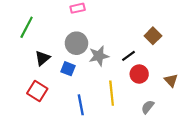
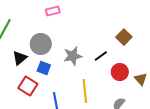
gray circle: (76, 43) -> (41, 44), moved
red circle: (139, 74) -> (120, 72), moved
red square: (37, 91) -> (28, 86), moved

